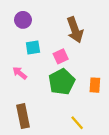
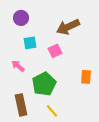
brown arrow: (75, 30) -> (68, 27), turned 85
green pentagon: (62, 82) -> (44, 84), moved
yellow line: (77, 123) -> (52, 111), moved

